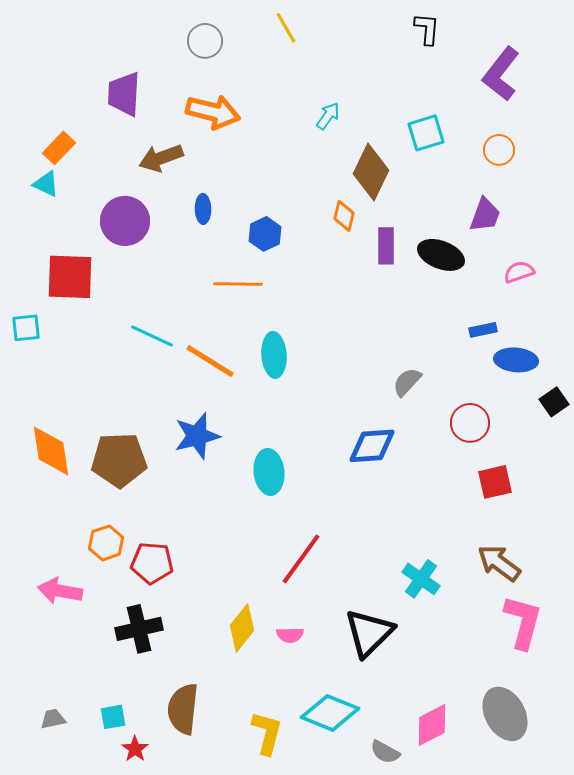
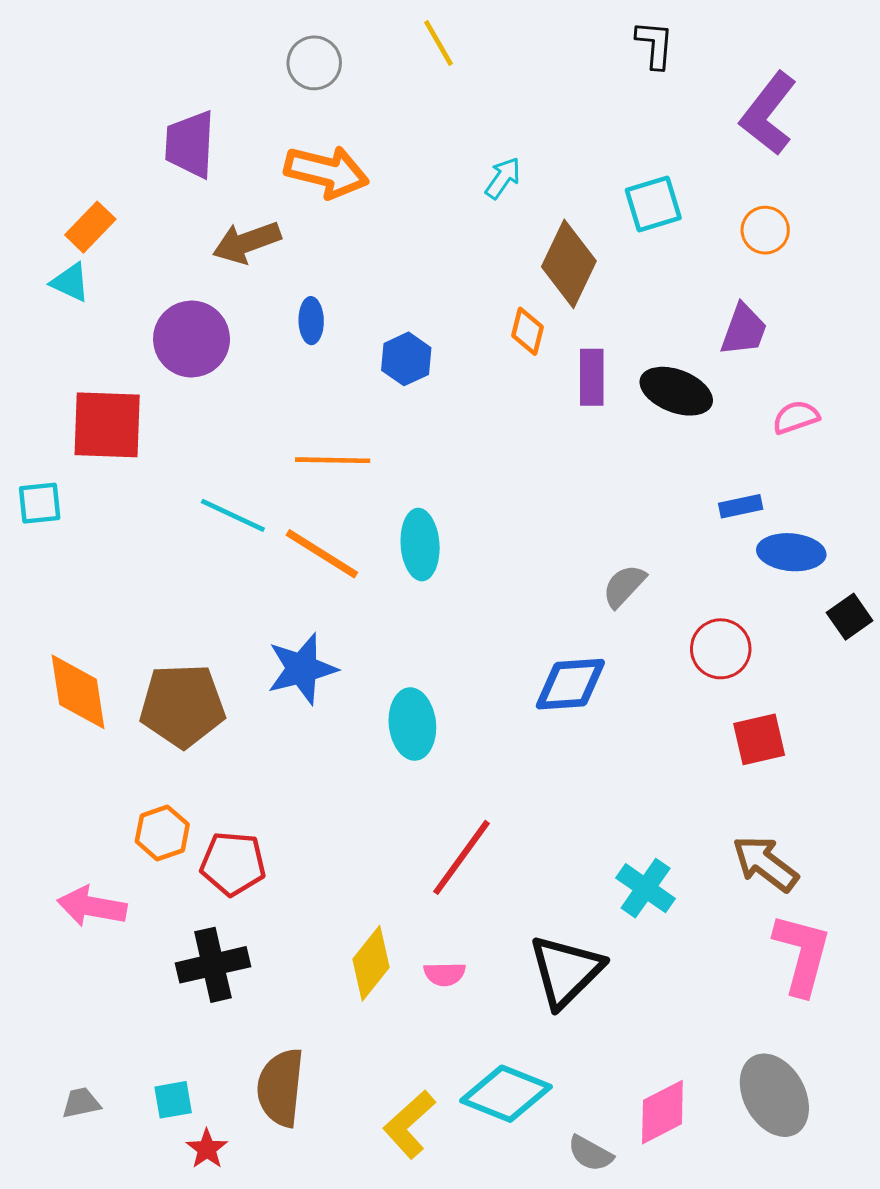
orange line: (238, 284) -> (333, 460), moved
yellow L-shape: (267, 733) -> (409, 1124), turned -147

